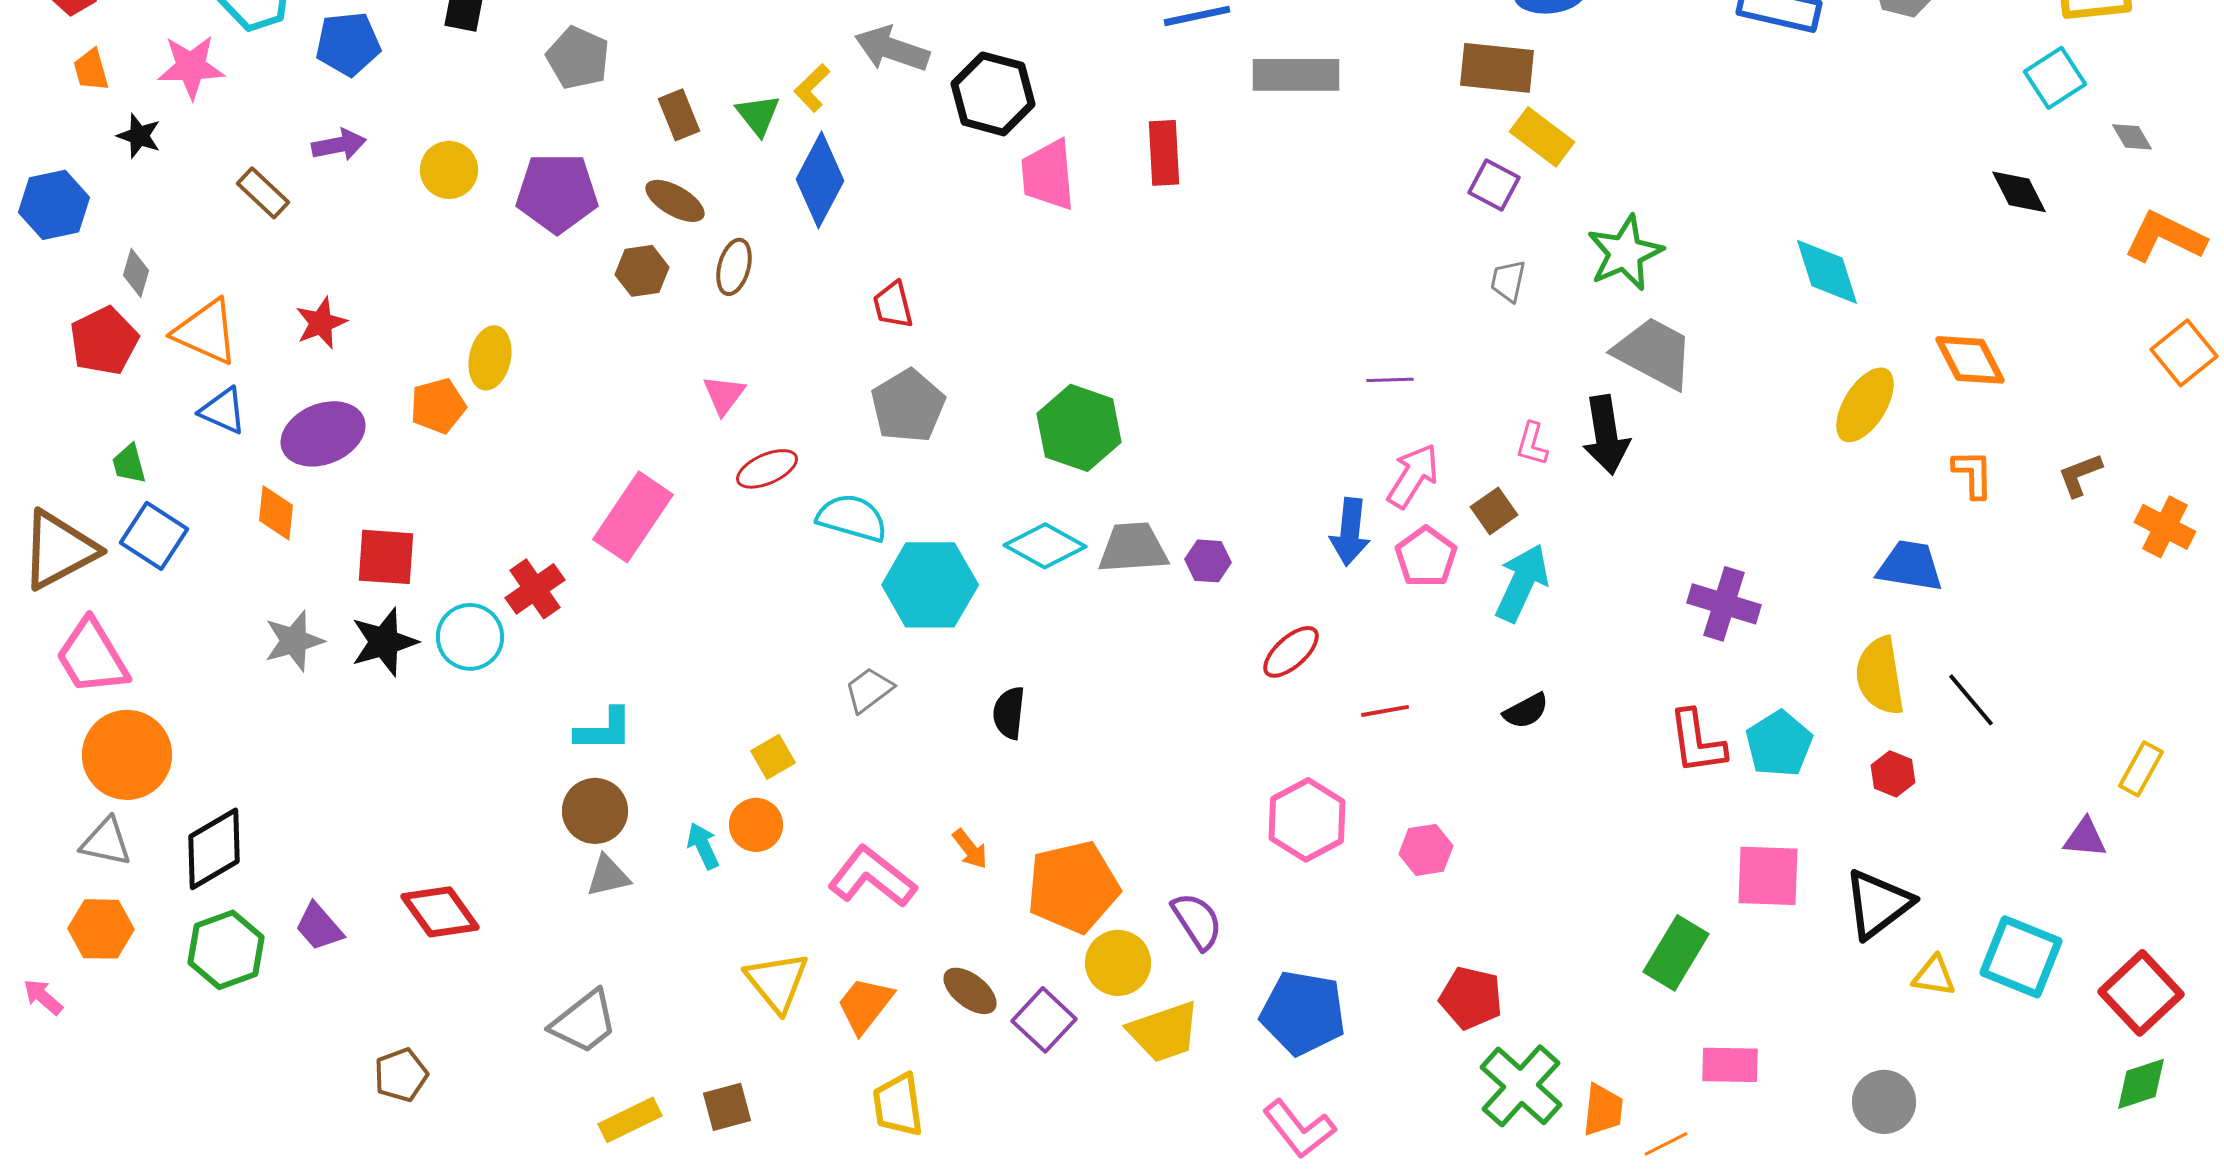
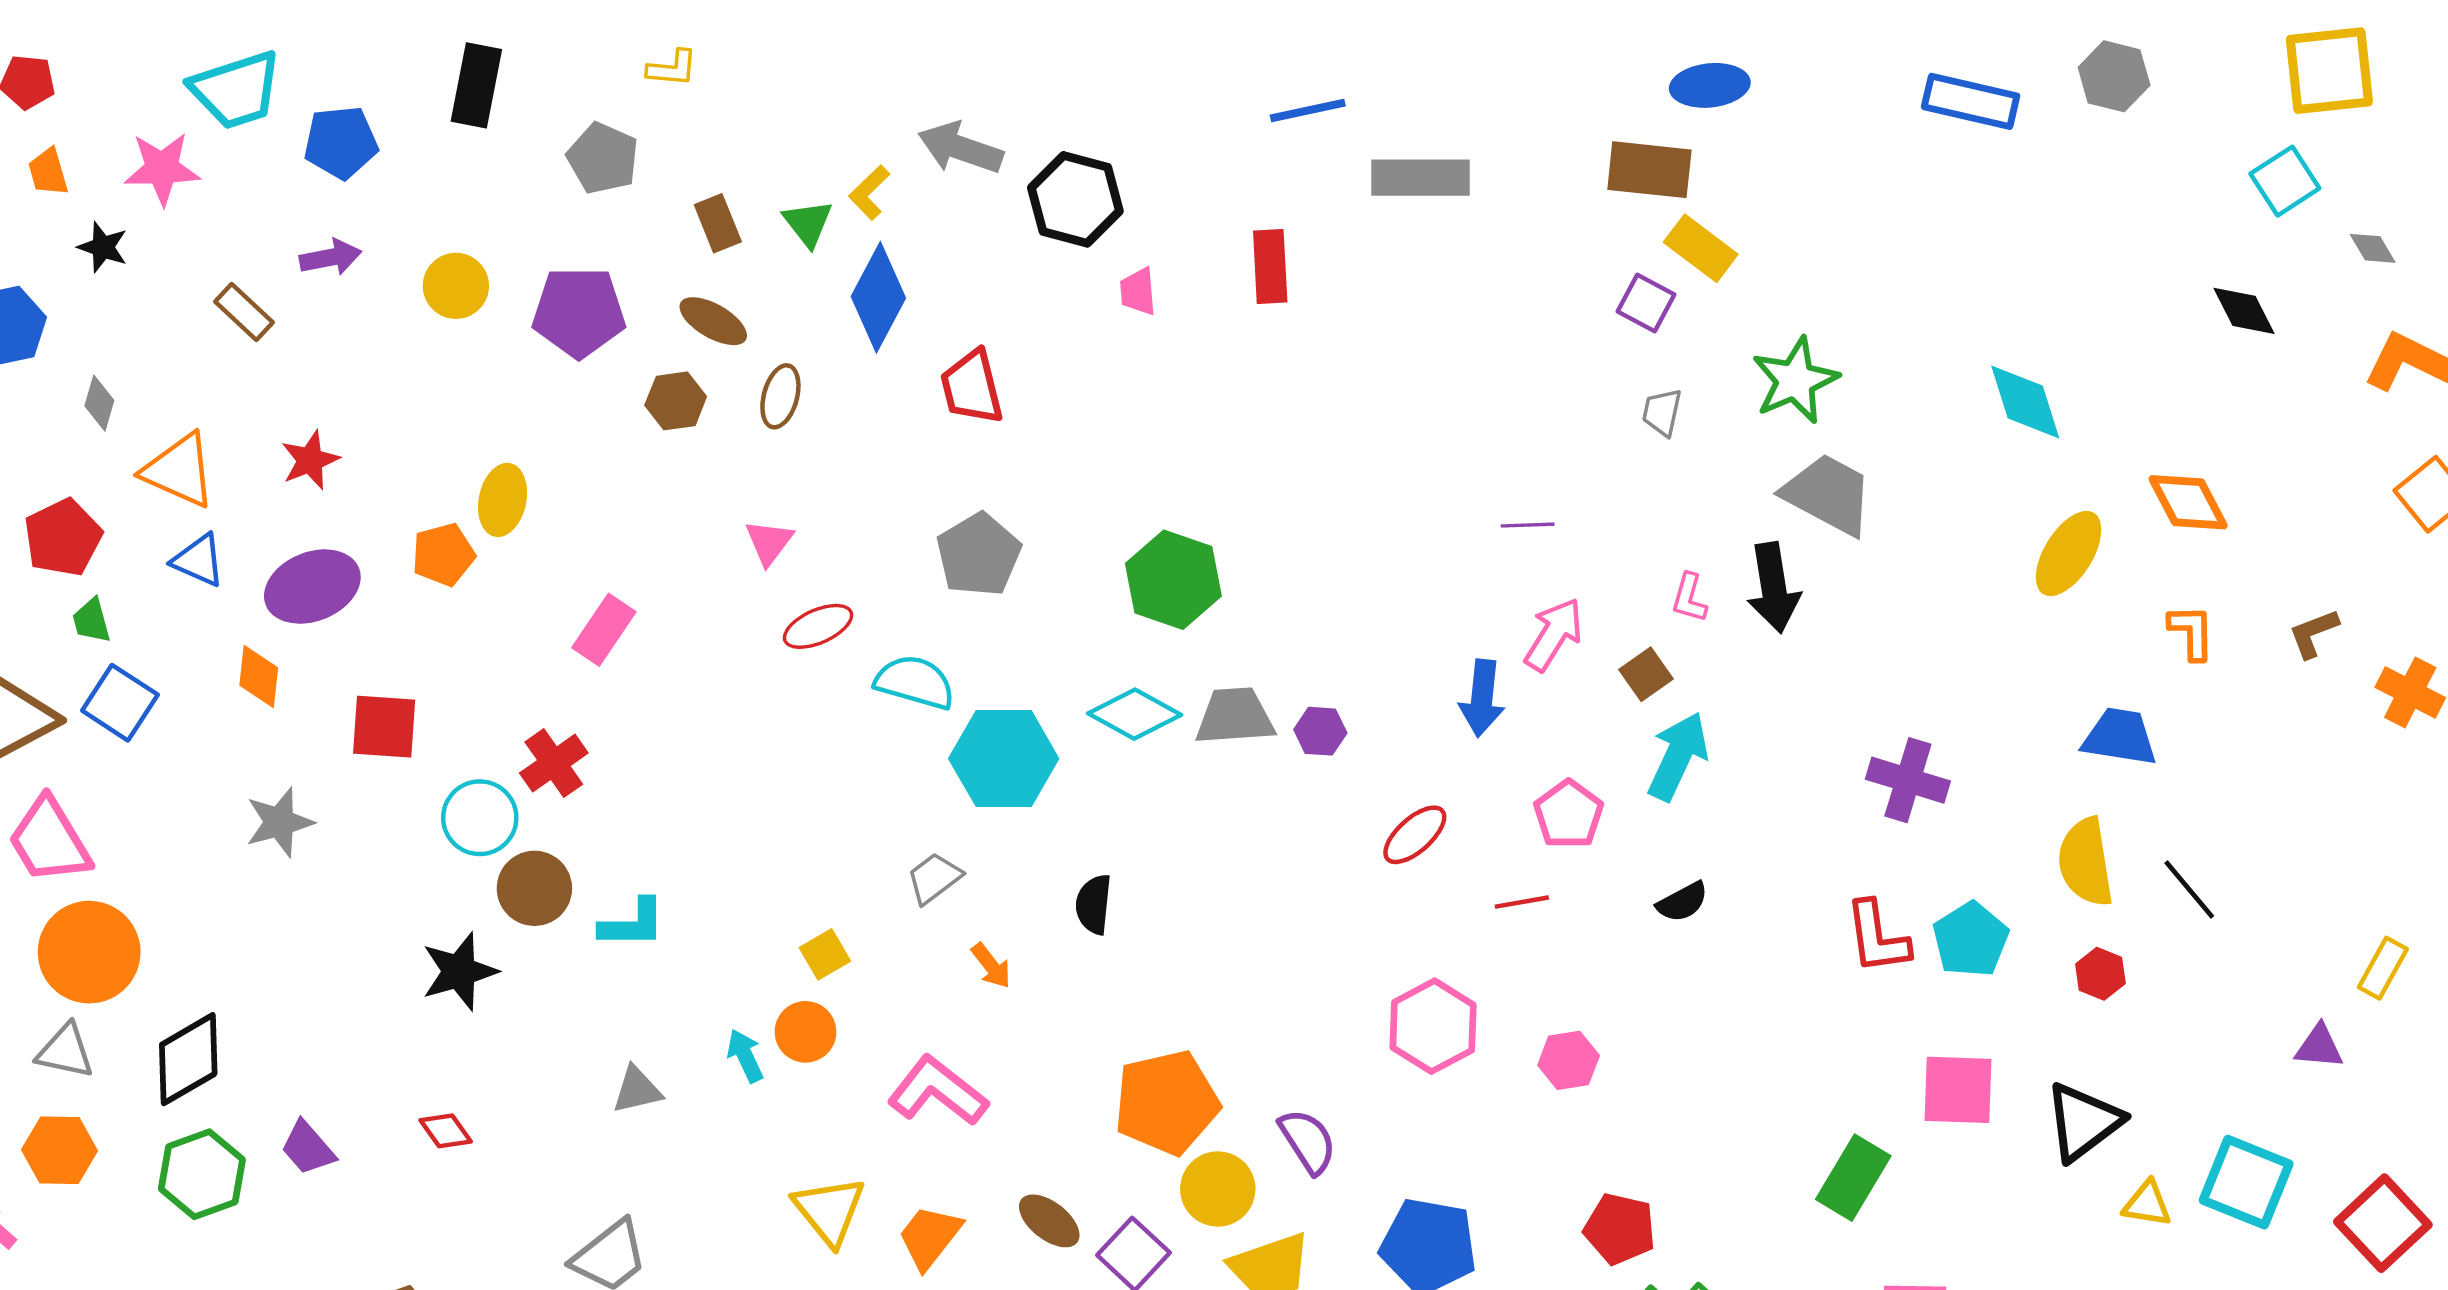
pink trapezoid: (1048, 175) -> (1138, 292), size x0.6
red trapezoid: (893, 305) -> (972, 387), moved, size x1.4
red pentagon: (104, 341) -> (63, 538), moved
pink rectangle: (633, 517) -> (604, 630), moved, size x0.7
pink pentagon: (1426, 557) -> (1569, 814), moved
black star: (384, 642) -> (459, 971), moved
brown circle: (595, 811) -> (534, 888), moved
orange arrow: (970, 849) -> (991, 966), moved
red diamond: (440, 912) -> (446, 1131), size x0.6

